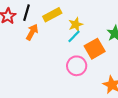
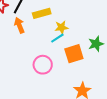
orange arrow: (32, 32) -> (19, 25), turned -63
pink circle: (77, 66) -> (43, 65), moved

